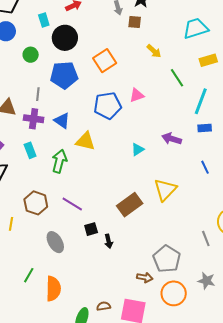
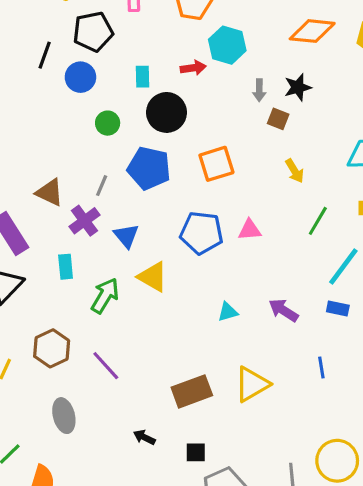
green line: (177, 78) -> (318, 221), turned 48
purple cross: (34, 119) -> (85, 221), turned 30
black square: (91, 229) -> (196, 452), moved
black arrow: (108, 241) -> (144, 437), turned 112

